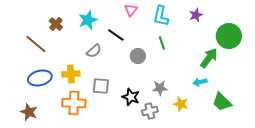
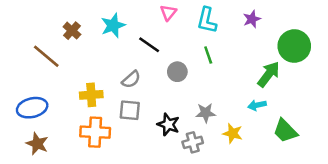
gray semicircle: (94, 51) -> (131, 79), moved
blue ellipse: (40, 78) -> (32, 108), moved

